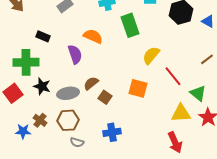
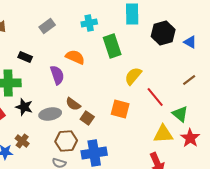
brown semicircle: (91, 83) -> (73, 104), turned -105
brown hexagon: (68, 120) -> (66, 141), moved
blue cross: (112, 132) -> (94, 153), size x1.4

